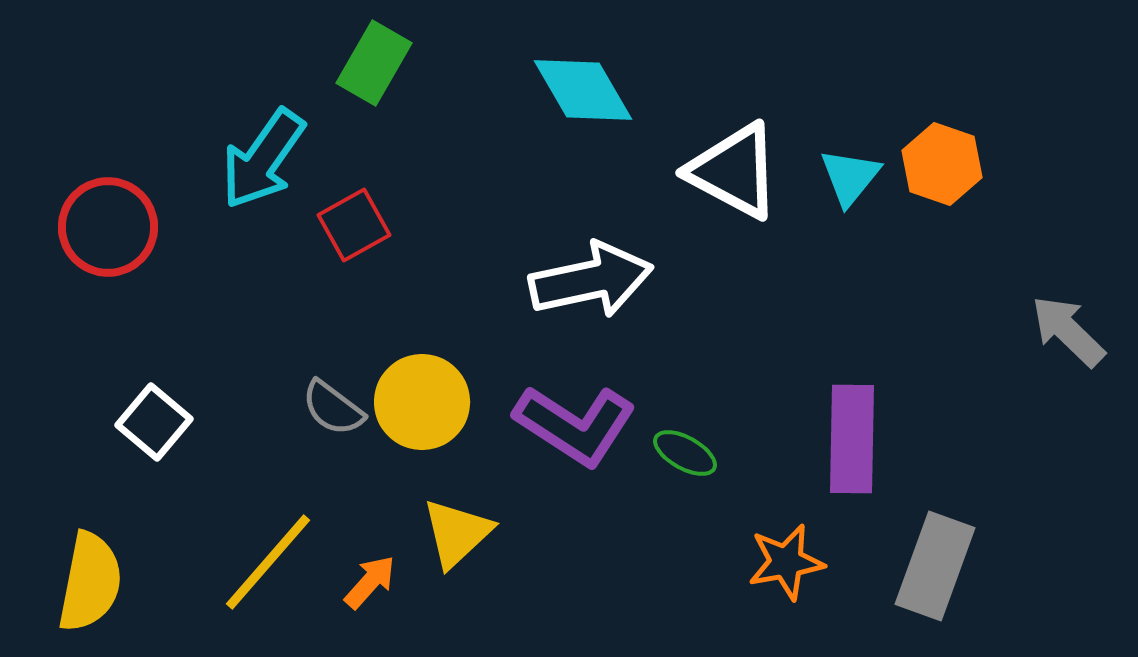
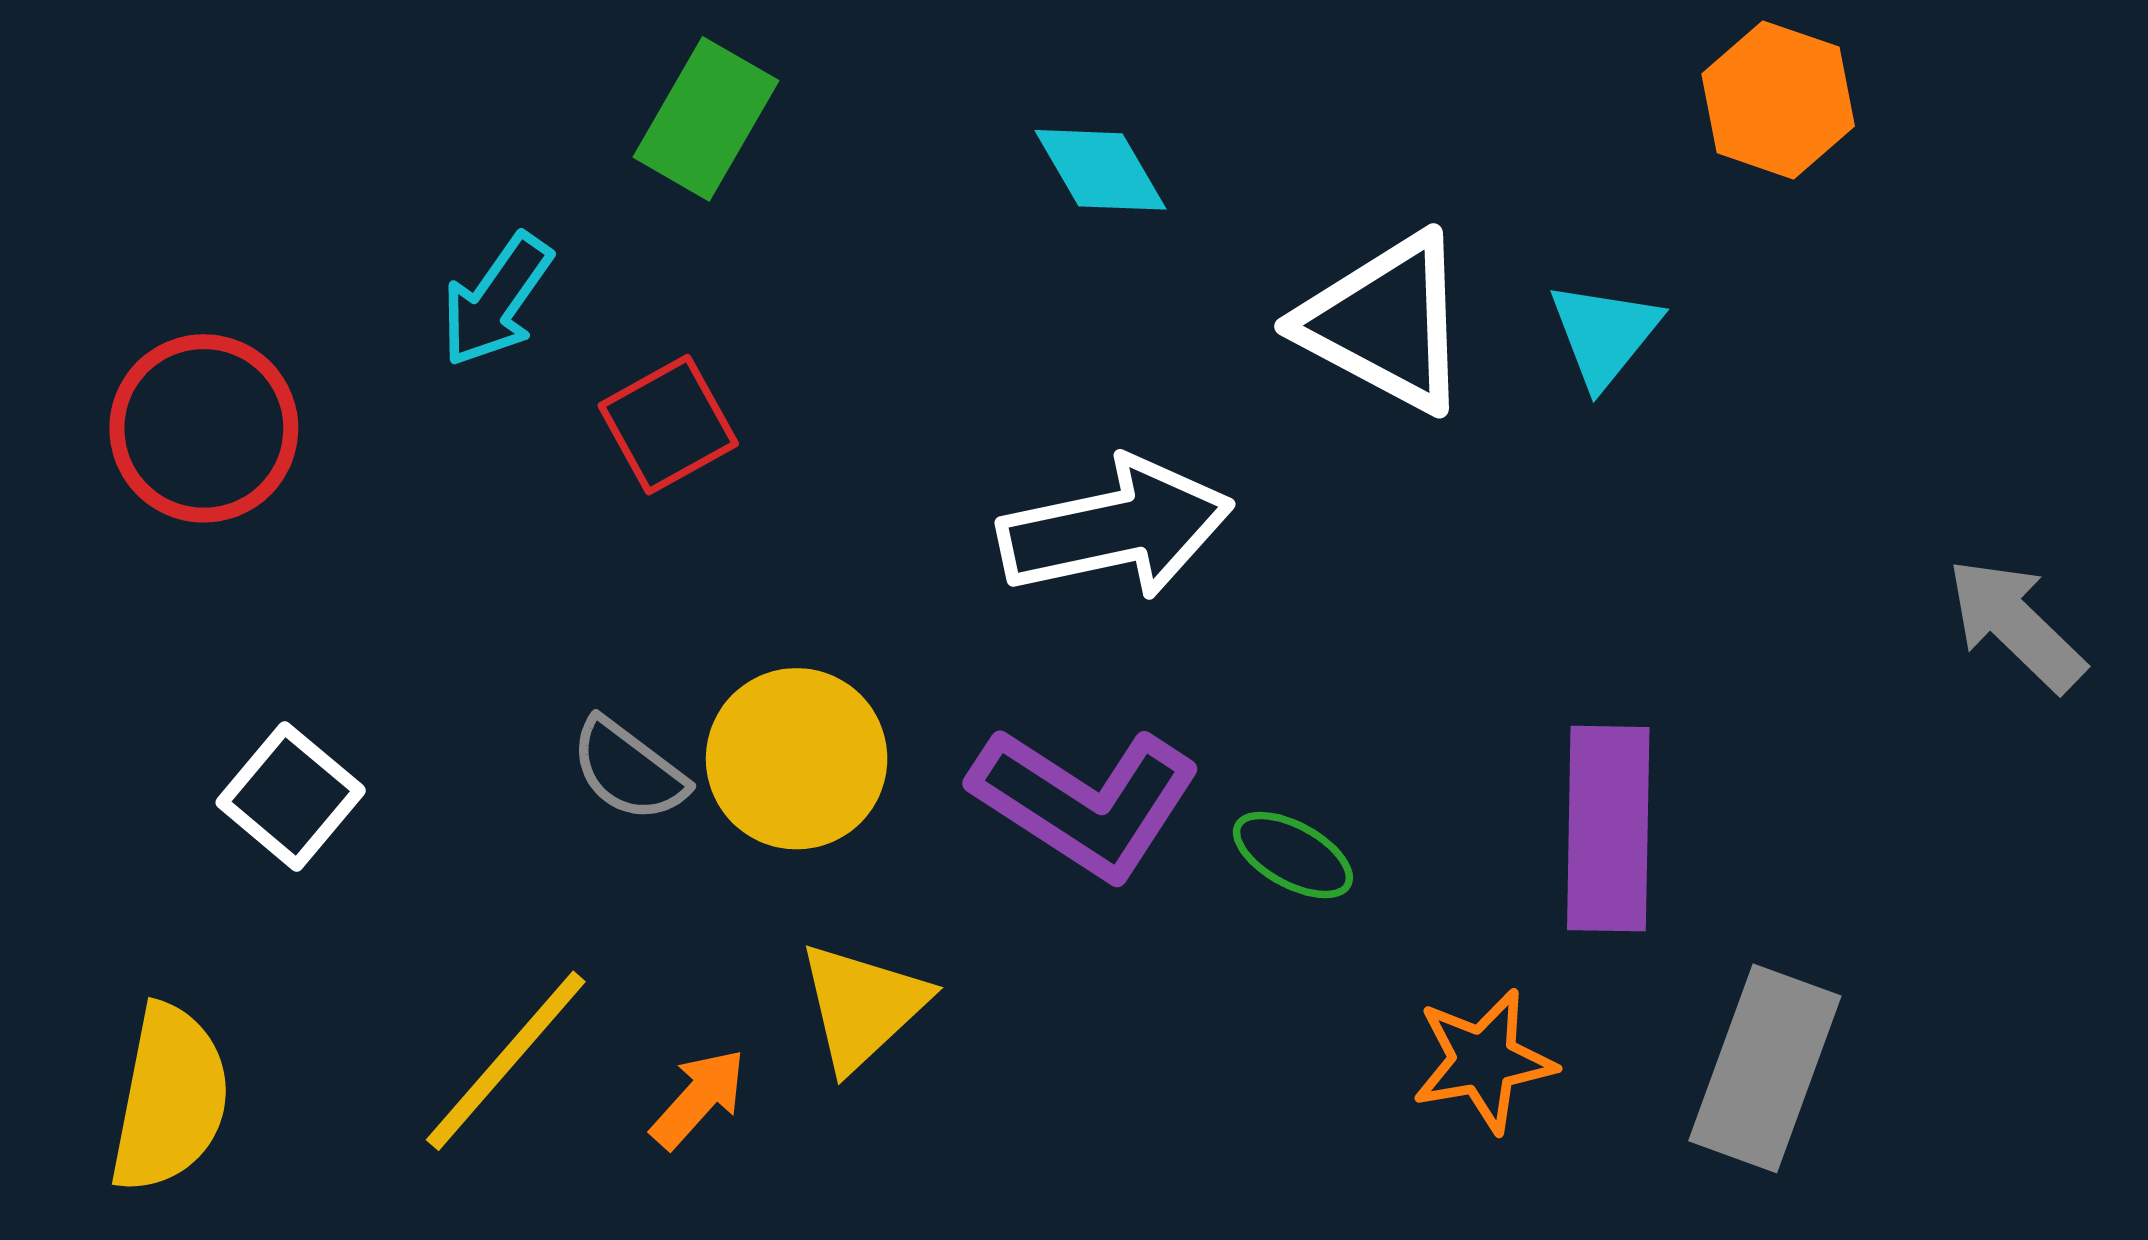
cyan diamond: (583, 90) -> (1100, 170), size x0.7
cyan arrow: (263, 159) -> (496, 300), size x0.7
orange hexagon: (942, 164) -> (1778, 100), moved

